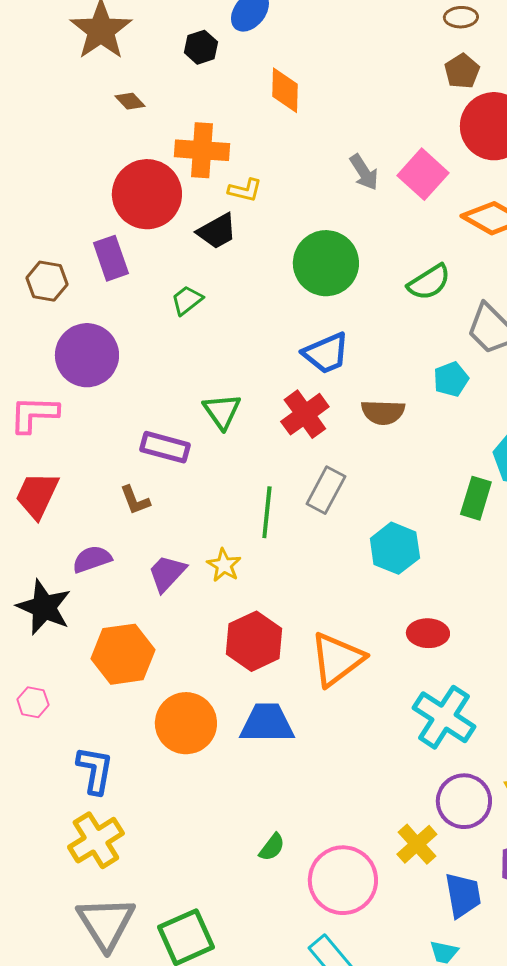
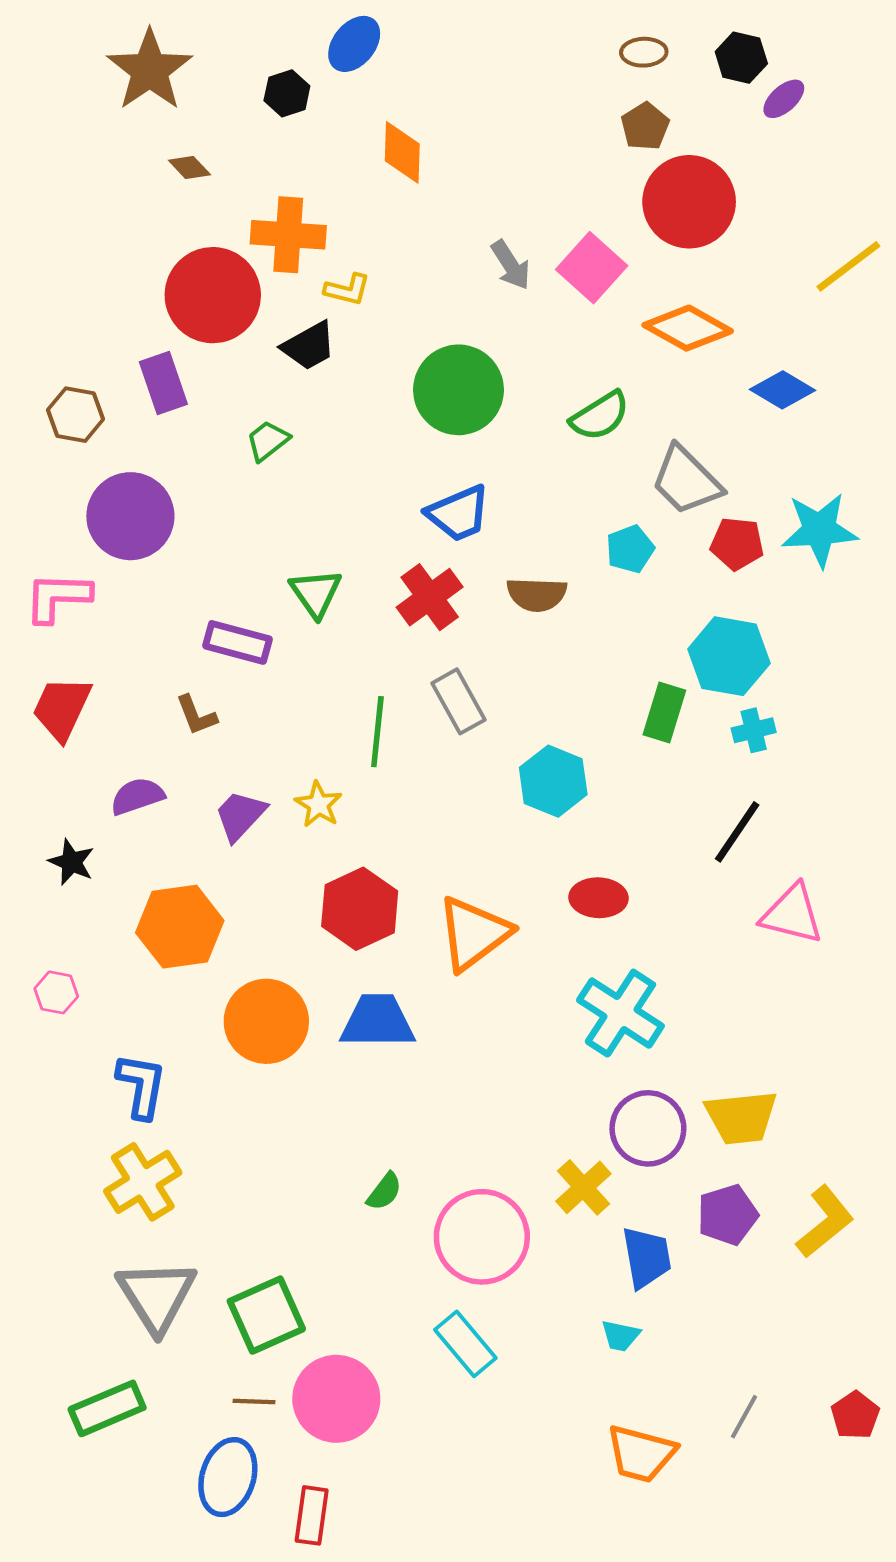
gray rectangle: (326, 490) -> (458, 701), turned -57
black star: (44, 607) -> (71, 862), size x0.6

